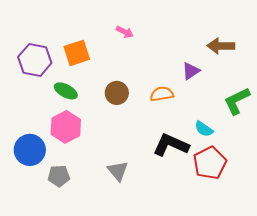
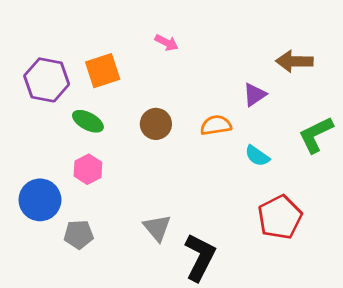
pink hexagon: (66, 127) -> (88, 169), size x0.7
cyan semicircle: (204, 129) -> (257, 156), moved
black L-shape: (171, 145) -> (200, 257), moved, turned 93

